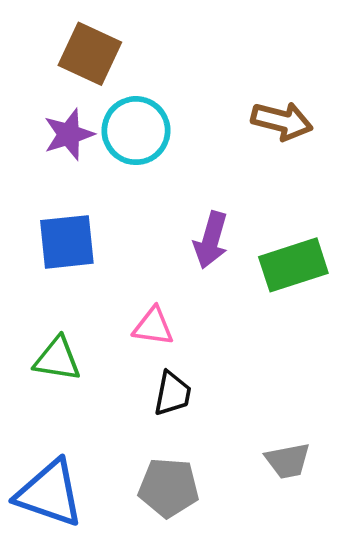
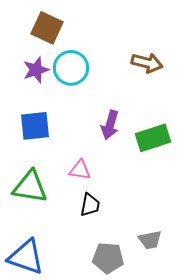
green triangle: (57, 359) -> (30, 187), size x1.4
gray pentagon: (169, 488) -> (108, 258), moved

